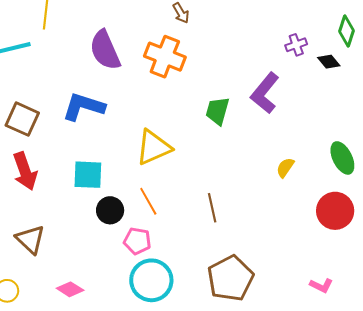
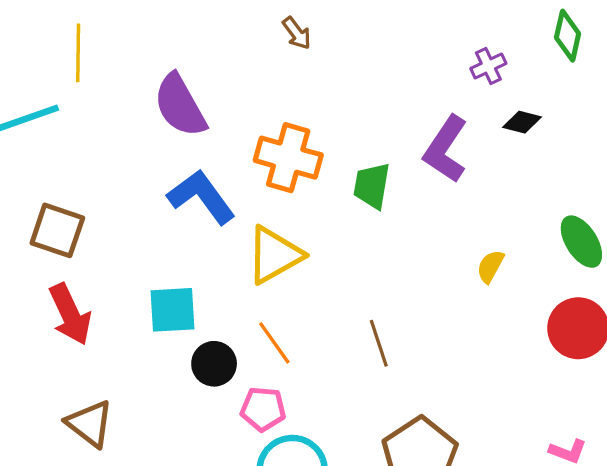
orange cross: (165, 57) -> (288, 158), moved
black diamond: (329, 62) -> (522, 122), moved, turned -30
blue L-shape: (84, 107) -> (201, 197), moved, turned 42

